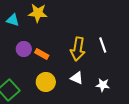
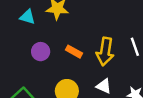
orange rectangle: (42, 54) -> (74, 52), moved

